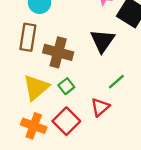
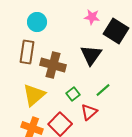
green square: (66, 86) -> (73, 94), moved

